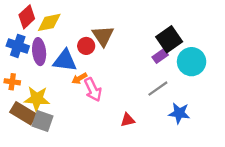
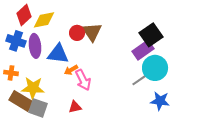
red circle: (86, 46) -> (77, 33), moved
purple rectangle: (160, 56) -> (143, 50), size x1.5
cyan circle: (192, 62) -> (155, 68), moved
red triangle: (128, 120) -> (75, 107), moved

